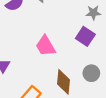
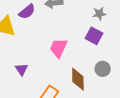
pink trapezoid: (45, 46) -> (58, 48), turned 60

